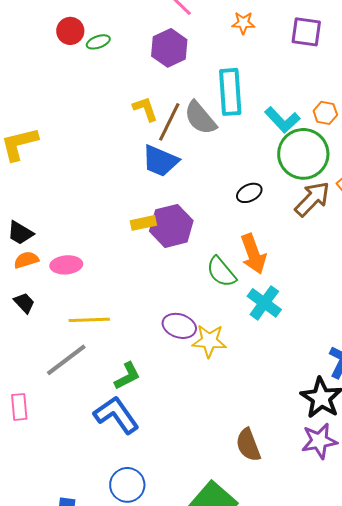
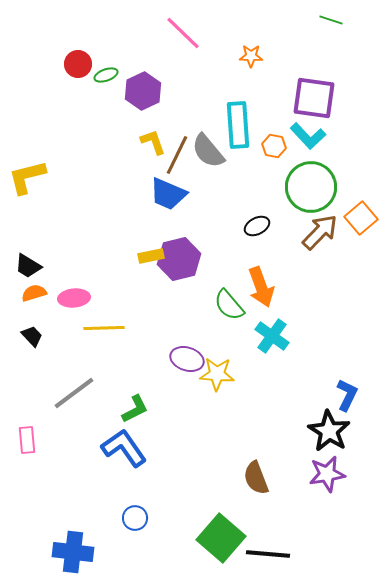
purple square: (306, 32) -> (314, 98), moved, size x1.4
purple hexagon: (169, 48) -> (143, 91), moved
orange hexagon: (325, 113) -> (274, 146), moved
cyan L-shape: (282, 120) -> (308, 136), moved
yellow line: (89, 320) -> (104, 328), moved
blue circle: (127, 485) -> (135, 518), size x0.7

